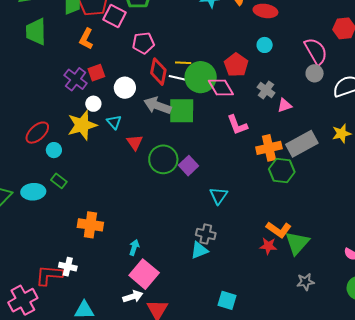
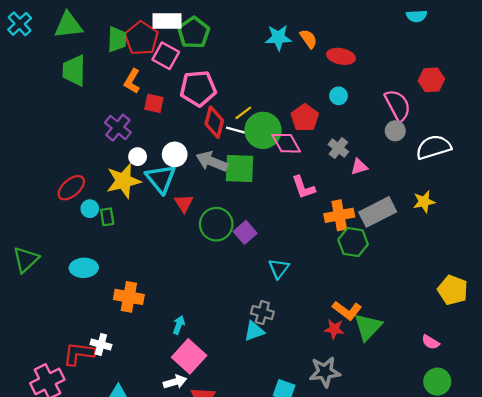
pink pentagon: (143, 43) -> (198, 88), size x1.4
yellow line: (183, 63) -> (243, 113), turned -42
red square: (96, 73) -> (154, 103), moved, turned 30
white circle: (125, 88) -> (175, 154), moved
cyan triangle: (114, 122) -> (161, 179), size x1.8
green rectangle: (59, 181) -> (107, 217), moved, turned 42
cyan ellipse: (33, 192) -> (84, 268), moved
gray star: (305, 282) -> (325, 372), moved, size x1.5

